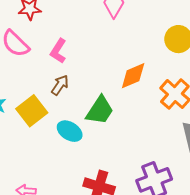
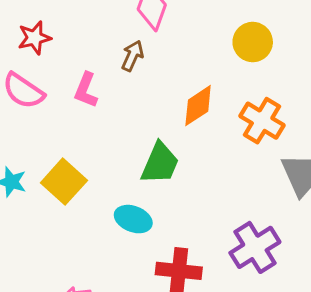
brown arrow: (60, 85) -> (132, 56), moved
cyan ellipse: (70, 131) -> (133, 219), moved

